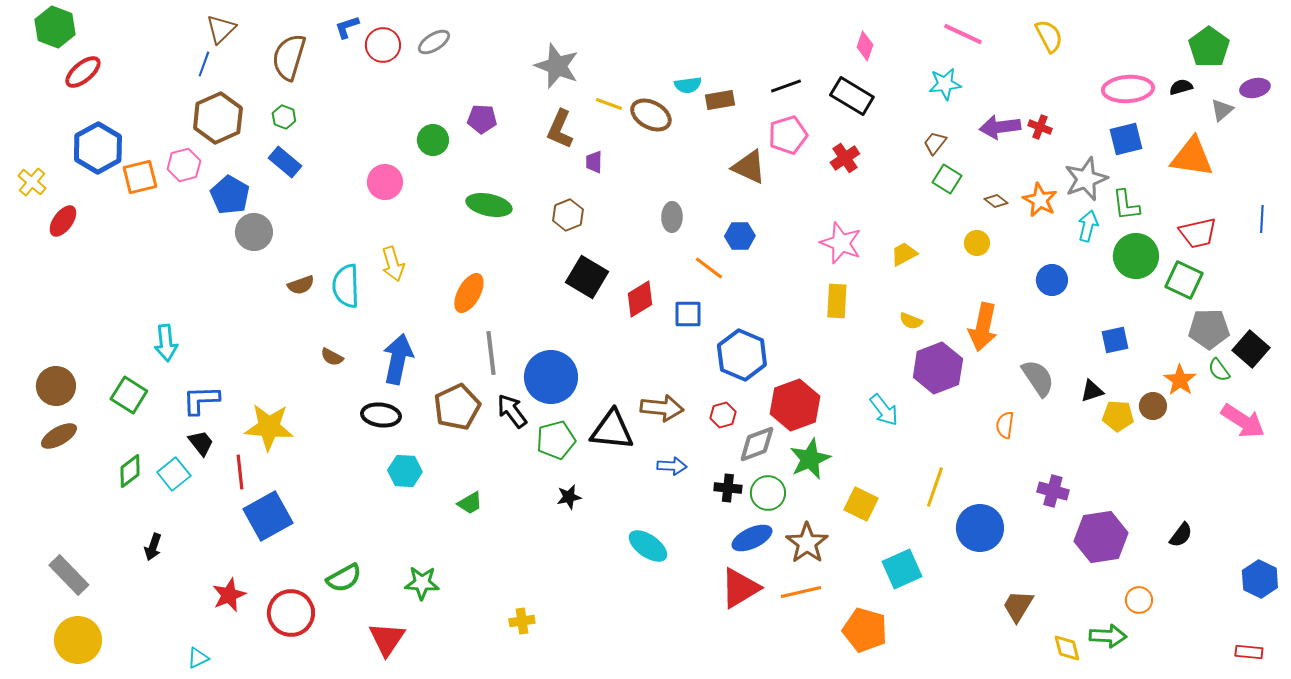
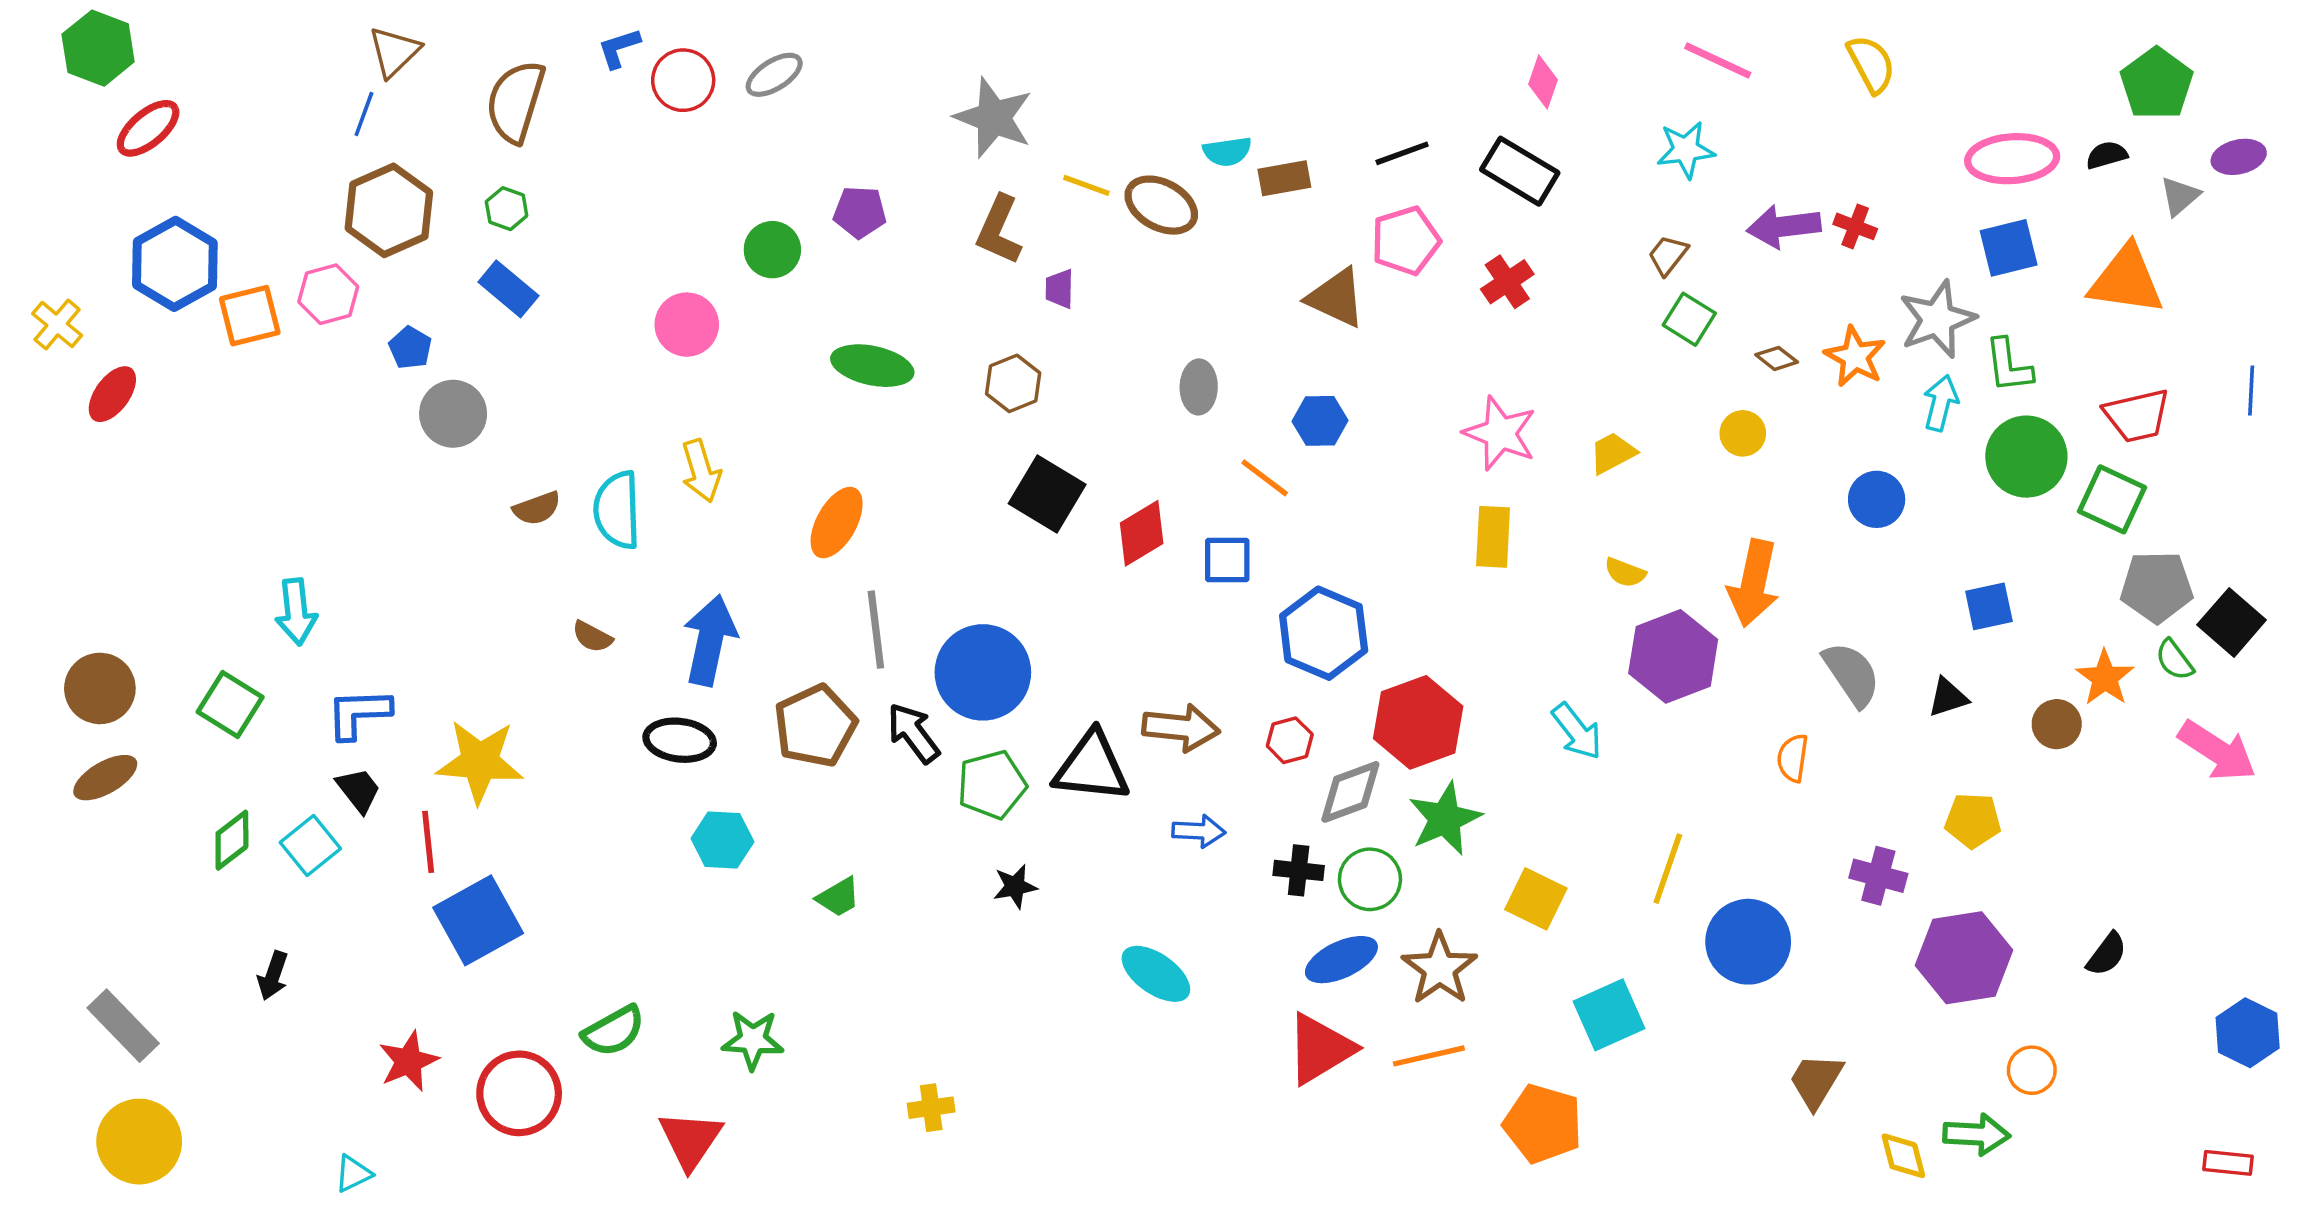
blue pentagon: (230, 195) -> (410, 348), size x0.6
yellow pentagon: (1118, 416) -> (1973, 820), moved

